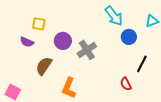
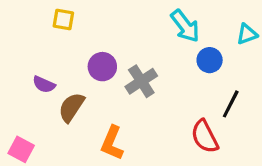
yellow square: (39, 24) -> (63, 19), moved
purple semicircle: (27, 42) -> (44, 84), moved
red semicircle: (126, 84) -> (205, 136), size x1.5

